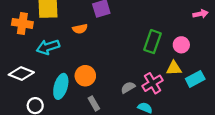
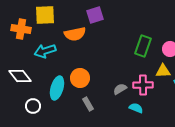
orange semicircle: (80, 29) -> (75, 34), size x1.5
white diamond: (21, 74) -> (20, 76), turned 30
pink cross: (153, 83) -> (143, 85), turned 30

